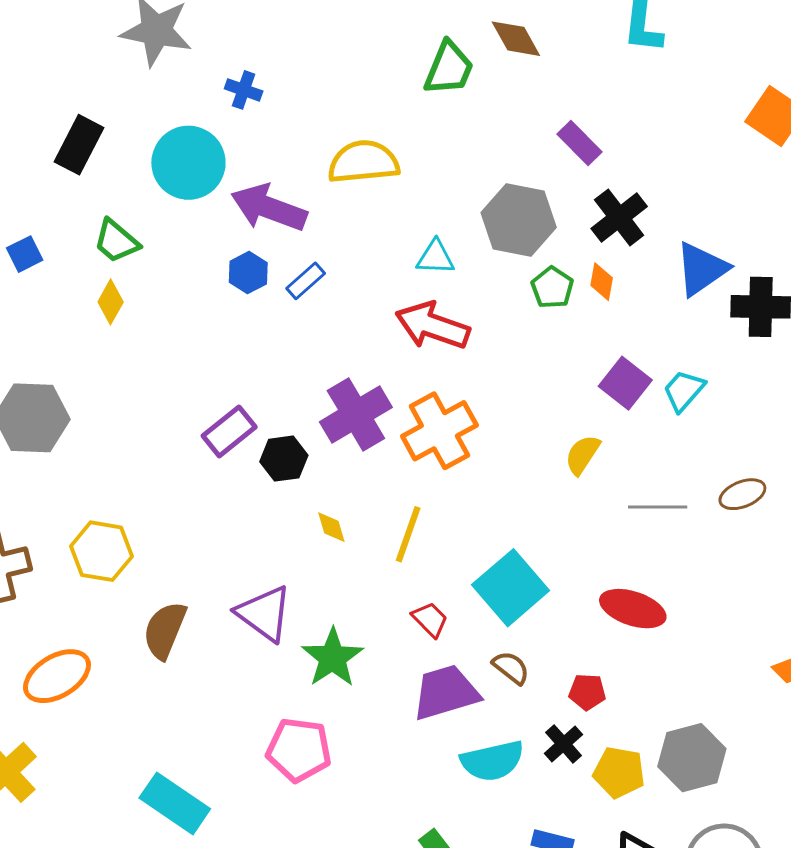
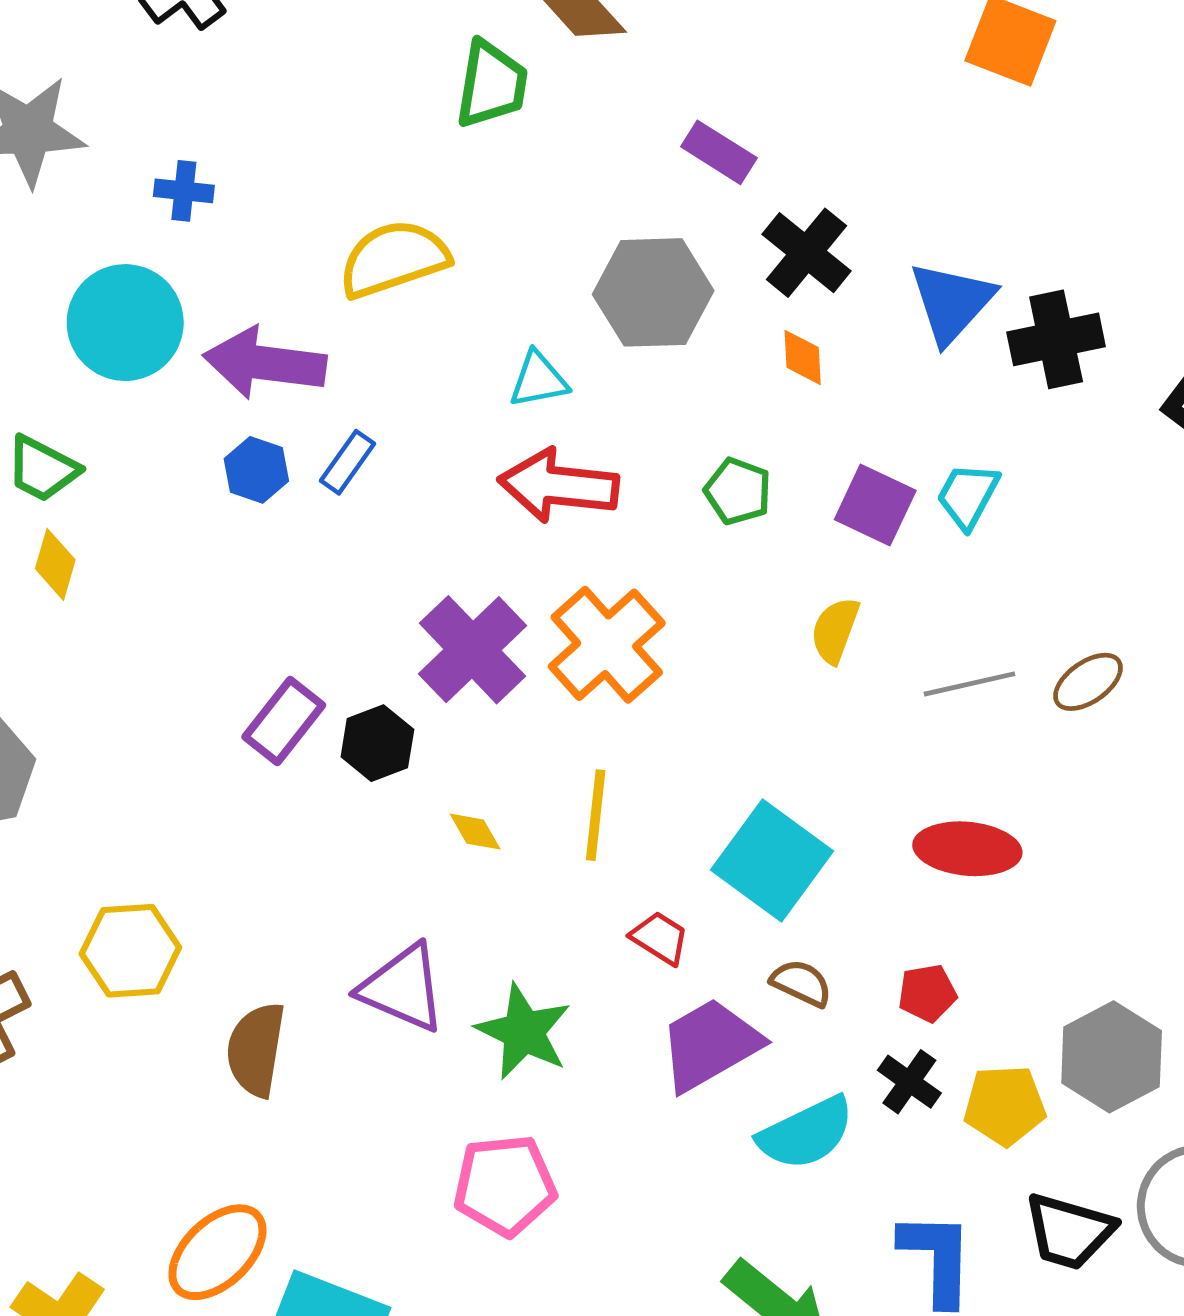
green pentagon: (552, 288) -> (738, 491), moved
brown ellipse: (742, 494) -> (1088, 682), moved
orange ellipse: (57, 676) -> (217, 1252), moved

